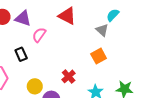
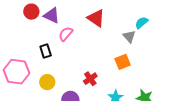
yellow circle: (35, 86) -> (47, 82), moved

